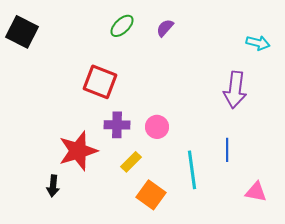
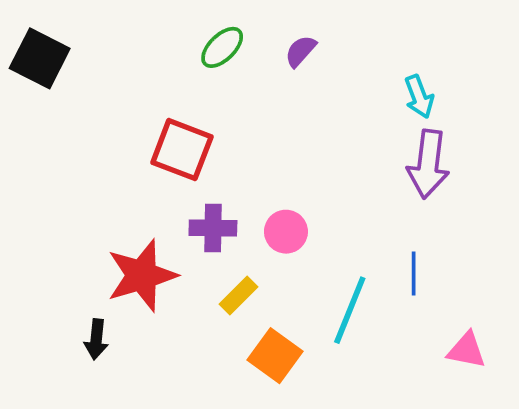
cyan arrow: (258, 43) -> (419, 97), moved, turned 55
cyan line: (192, 170) -> (350, 310), turned 30

